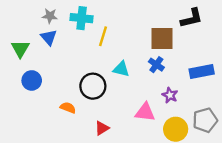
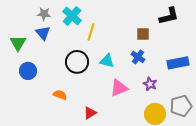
cyan cross: (82, 18) -> (72, 16), turned 36
brown square: (162, 39) -> (143, 34), size x0.6
black circle: (93, 86) -> (77, 62), moved
pink triangle: (145, 112) -> (119, 88), moved, turned -30

